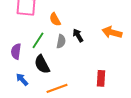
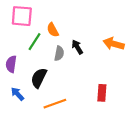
green line: (38, 40) -> (35, 42), moved
black semicircle: (42, 64) -> (39, 78), turned 54

